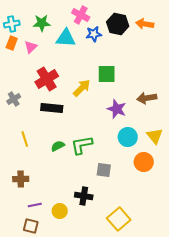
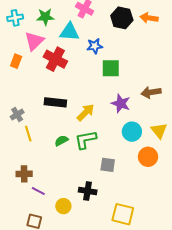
blue star: (94, 34) -> (95, 46), moved
orange rectangle: (12, 43) -> (16, 61), moved
pink triangle: (31, 47) -> (34, 41), size x1.5
red cross: (47, 79) -> (55, 59), moved, turned -30
yellow arrow: (82, 88) -> (86, 112), moved
gray cross: (14, 99) -> (17, 114), moved
purple line: (35, 205) -> (38, 191), moved, turned 40
yellow square: (119, 219) -> (123, 214), turned -35

